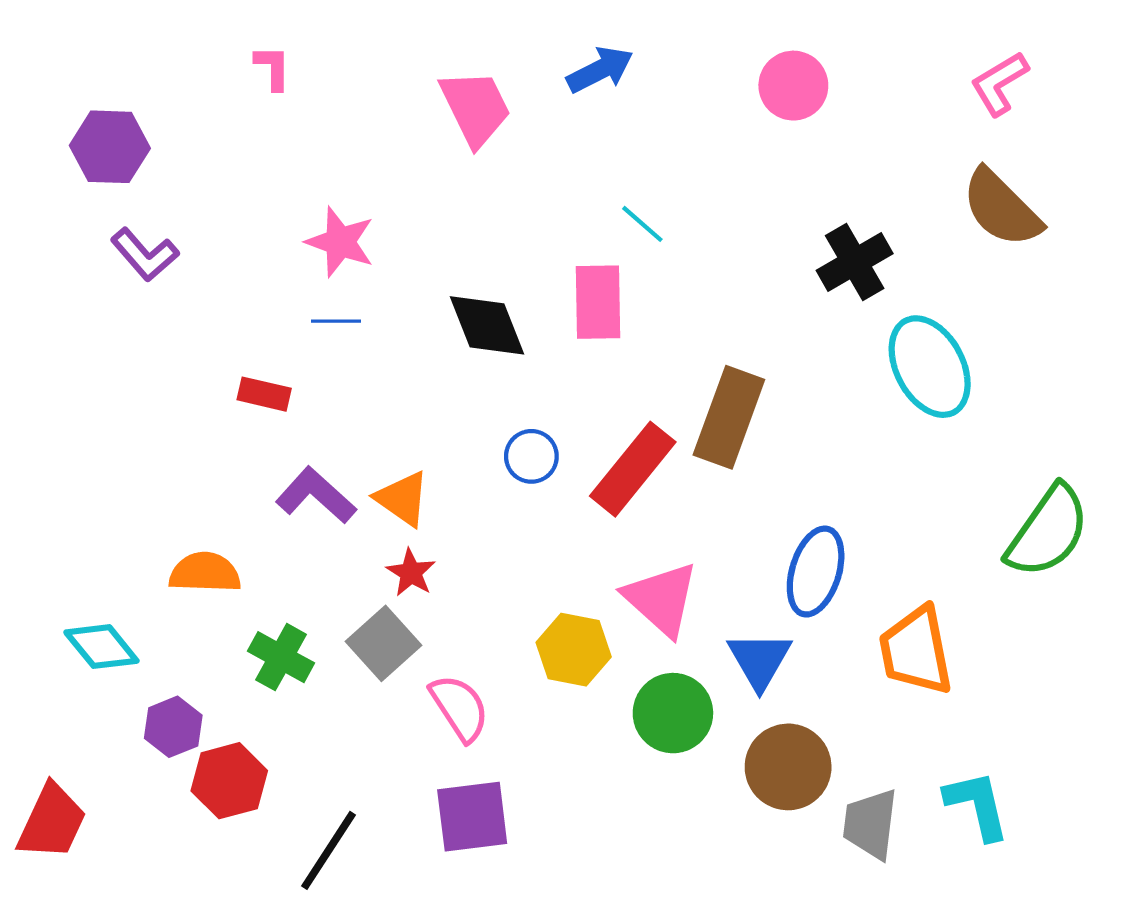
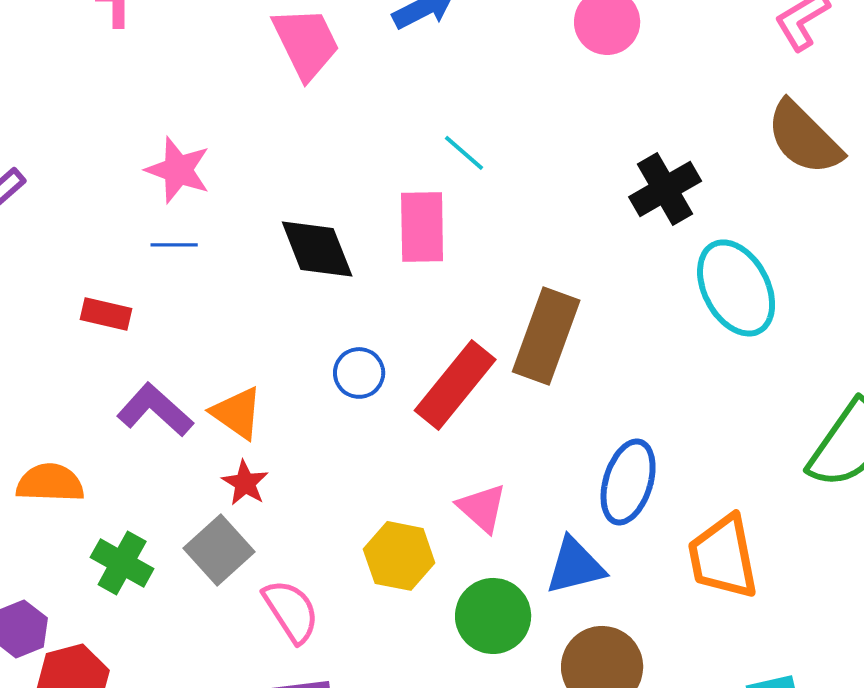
pink triangle: (661, 599) -> (482, 508), size x0.7
blue triangle: (760, 660) -> (575, 566), turned 46

